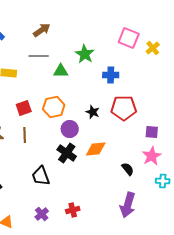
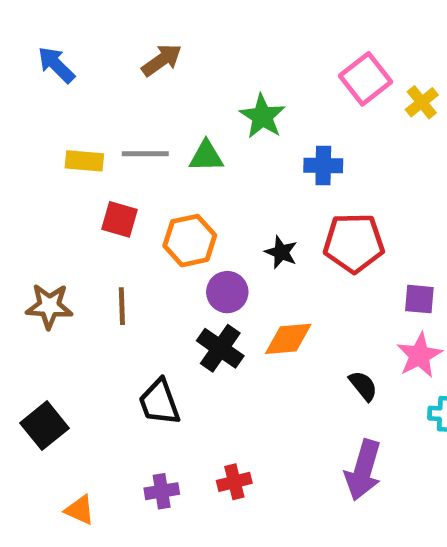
pink square: (129, 38) -> (366, 79), turned 30
gray line: (39, 56) -> (145, 154), moved
red square: (24, 108) -> (119, 219), moved, turned 35
purple cross: (42, 214) -> (162, 491), turned 32

